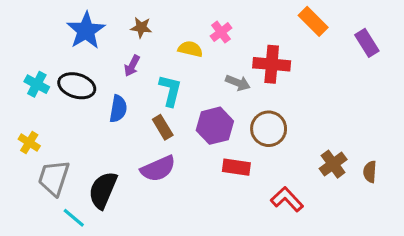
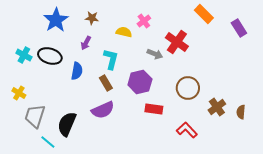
red cross: (272, 64) -> (177, 42), turned 30
brown circle: (269, 129) -> (188, 88), moved

